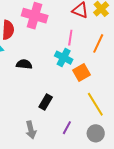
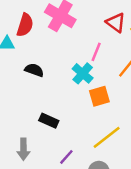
black rectangle: (46, 102) -> (49, 121), turned 70
yellow line: (95, 104) -> (107, 137), turned 70

